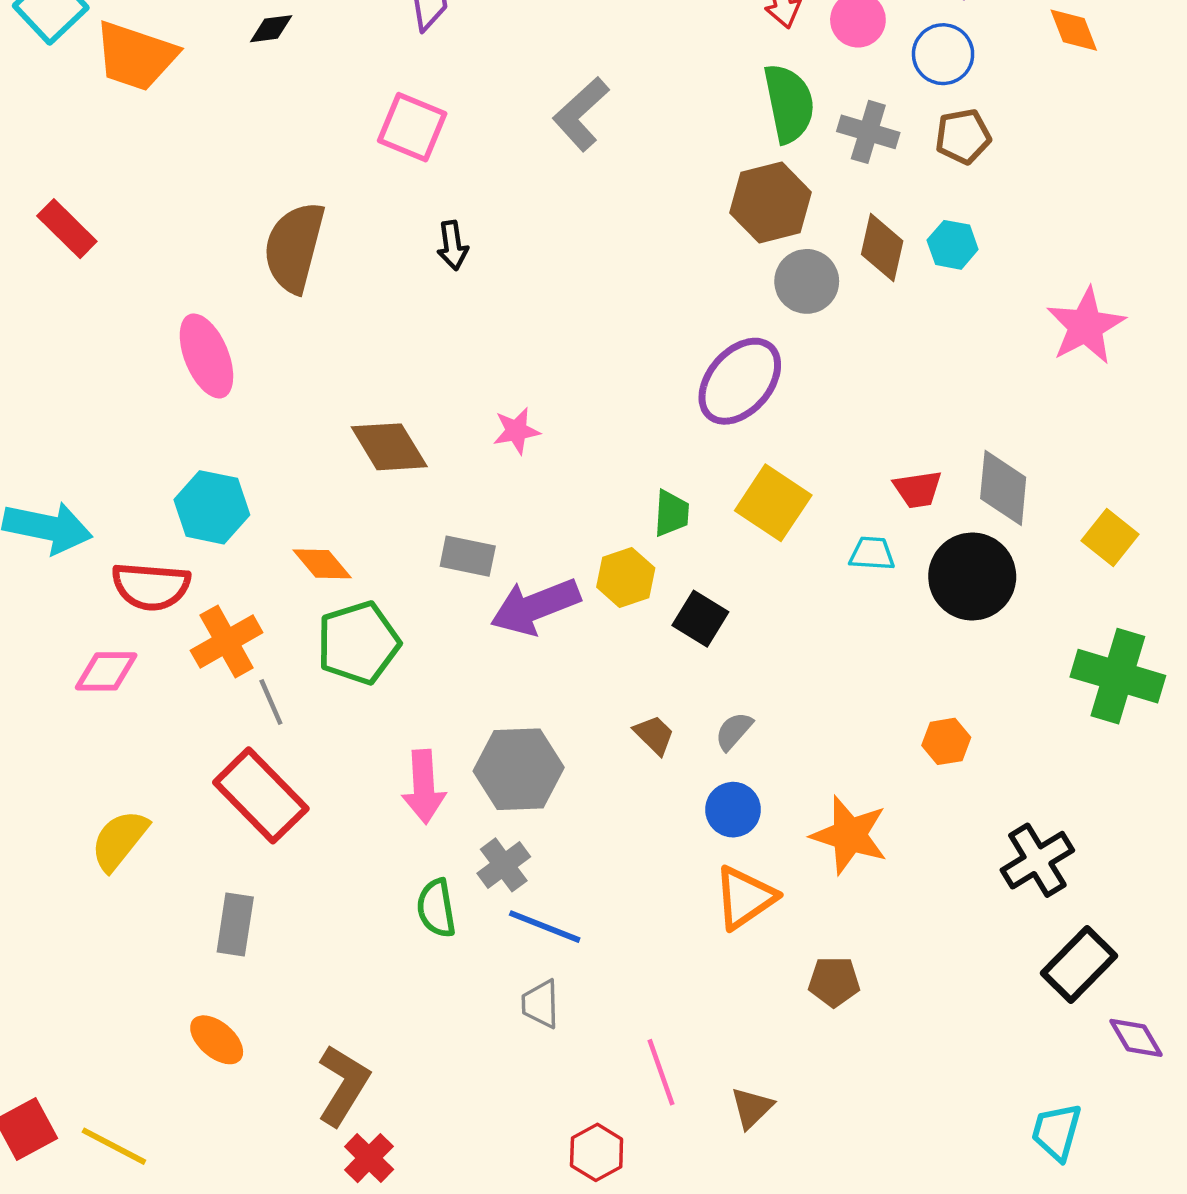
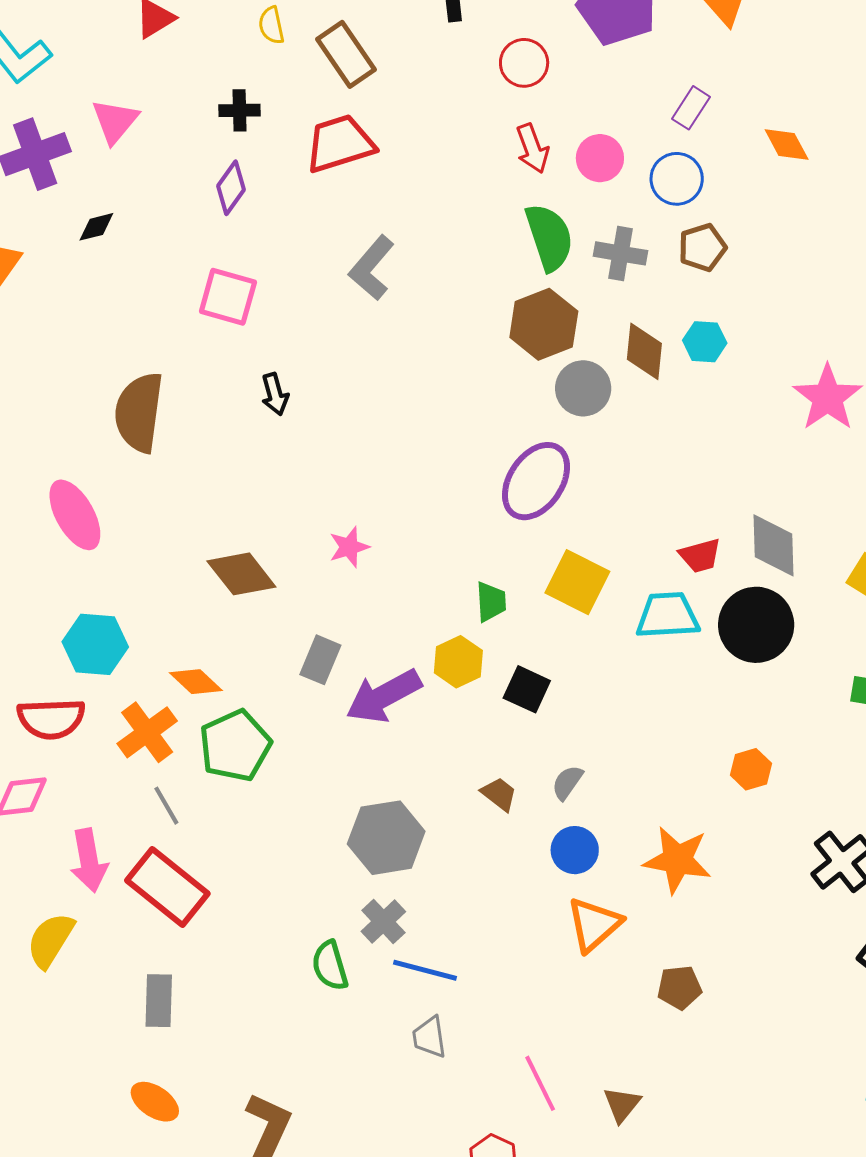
cyan trapezoid: (872, 554) -> (668, 615), size x1.6
gray rectangle: (468, 556) -> (320, 660), turned -72
orange cross: (227, 641) -> (147, 732), moved
pink arrow: (424, 787) -> (89, 860), moved

